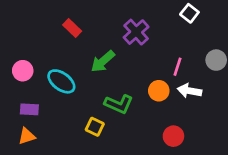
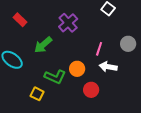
orange circle: (159, 91) -> (77, 69), moved
red circle: (173, 136) -> (91, 90), moved

